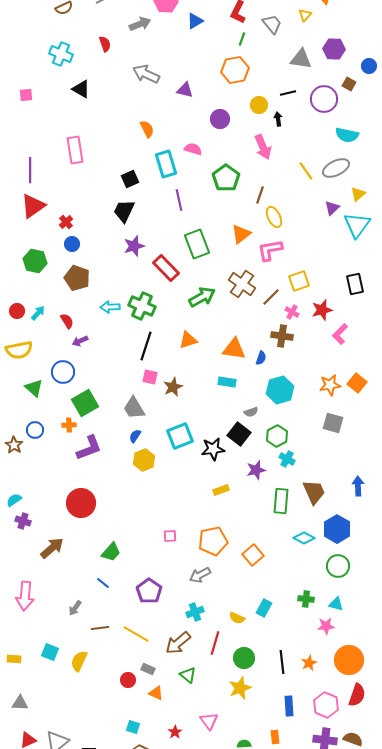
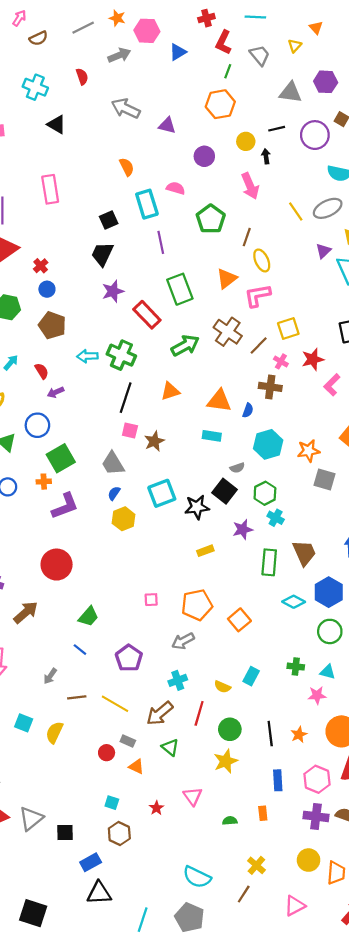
orange star: (330, 385) -> (309, 451), moved

